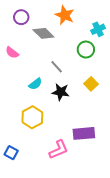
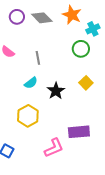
orange star: (65, 15) -> (72, 15), moved
gray diamond: (43, 33) -> (42, 18), moved
gray line: (57, 67) -> (38, 58), moved, turned 32
black star: (61, 92) -> (56, 91), turned 30

